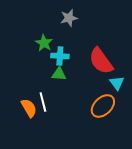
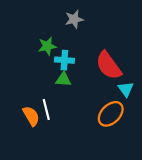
green star: (44, 43) -> (47, 46), turned 30

